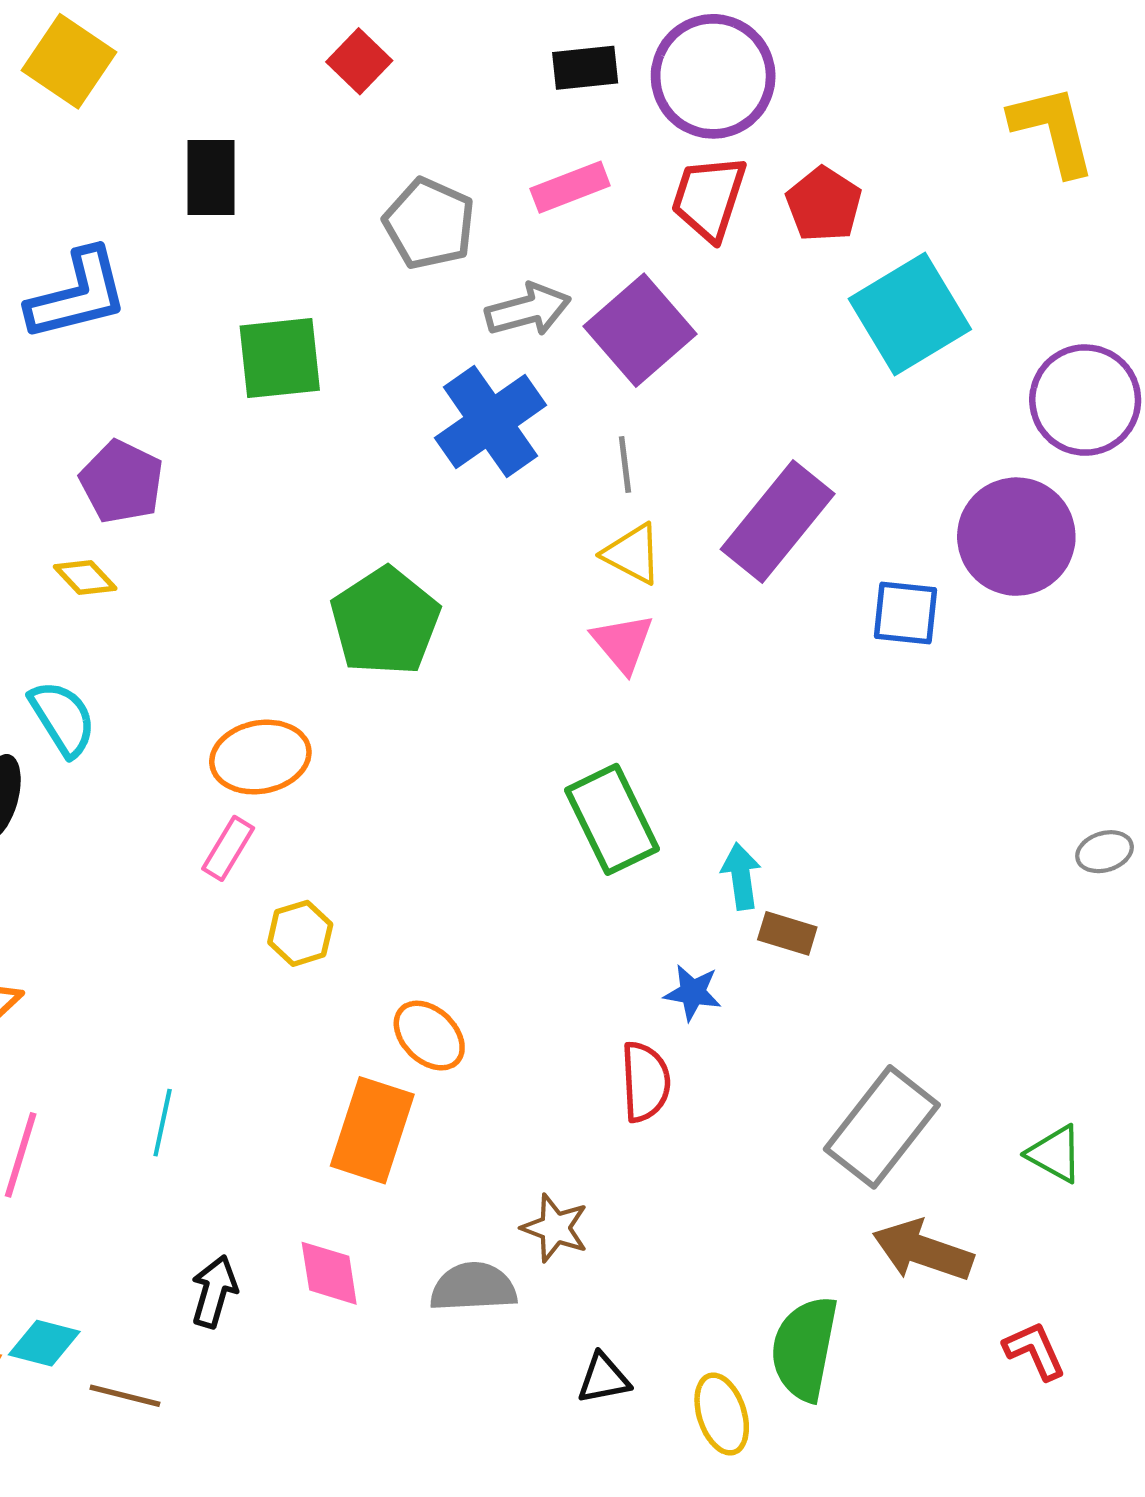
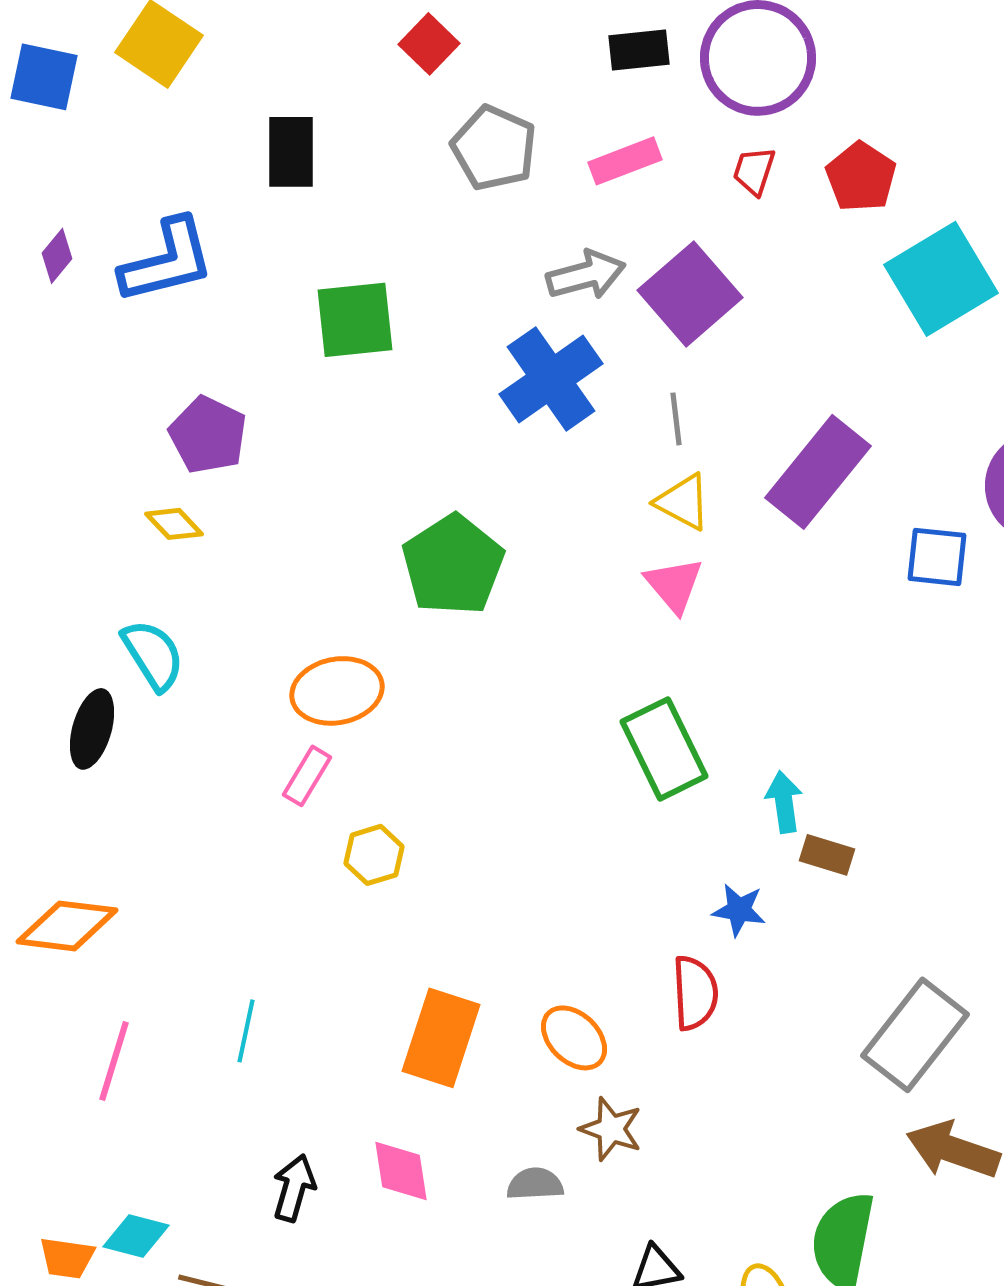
red trapezoid: (709, 198) -> (754, 171), size x0.6
gray pentagon: (429, 224) -> (494, 148), moved
orange ellipse: (429, 1036) -> (574, 1038), moved
gray semicircle: (473, 1287) -> (535, 1184), size x0.7

